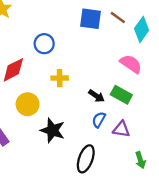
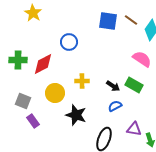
yellow cross: (60, 78) -> (82, 81), moved
blue semicircle: (99, 120) -> (115, 106), turned 32
purple triangle: (121, 129) -> (134, 129), moved

